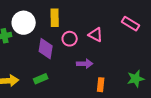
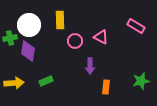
purple diamond: (46, 49) -> (28, 51), moved
purple arrow: (85, 64) -> (90, 66), turned 91

